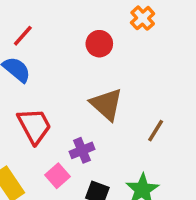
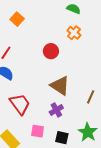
purple cross: (82, 150) -> (56, 110), moved
pink square: (58, 176) -> (38, 131), turned -32

